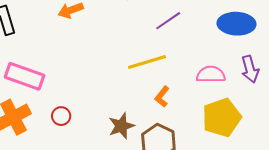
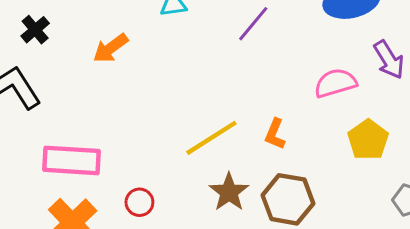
yellow line: (147, 62) -> (211, 138), moved
yellow pentagon: (222, 118) -> (368, 140), size x0.7

